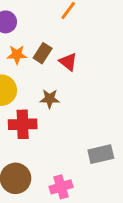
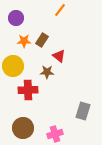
red triangle: (68, 62) -> (59, 56), moved
gray rectangle: (101, 154) -> (83, 111), turned -60

